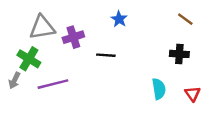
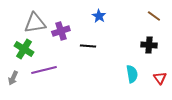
gray arrow: (14, 80) -> (13, 78), moved

